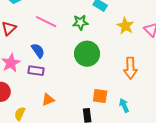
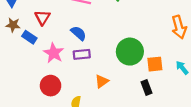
green circle: (87, 54) -> (130, 52), moved

